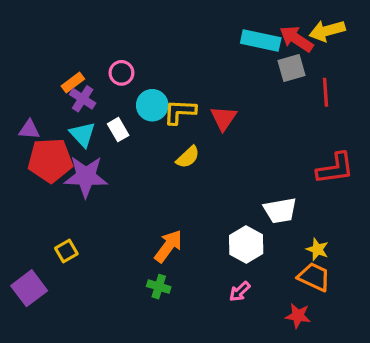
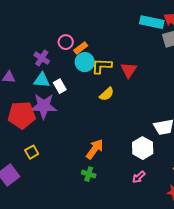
orange rectangle: (73, 83) -> (81, 48), moved
white rectangle: (118, 130) -> (60, 86), moved
cyan triangle: (83, 134) -> (42, 80), turned -42
red pentagon: (50, 160) -> (22, 115), moved

